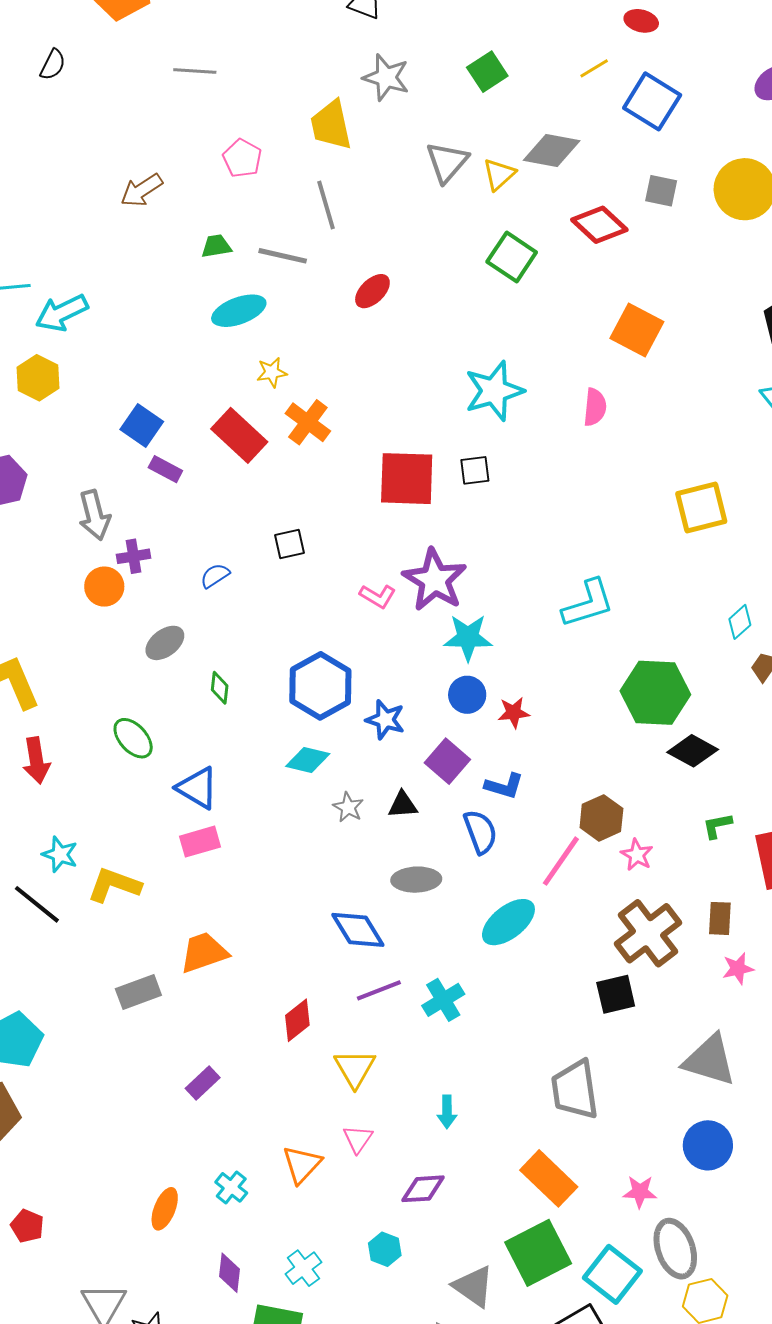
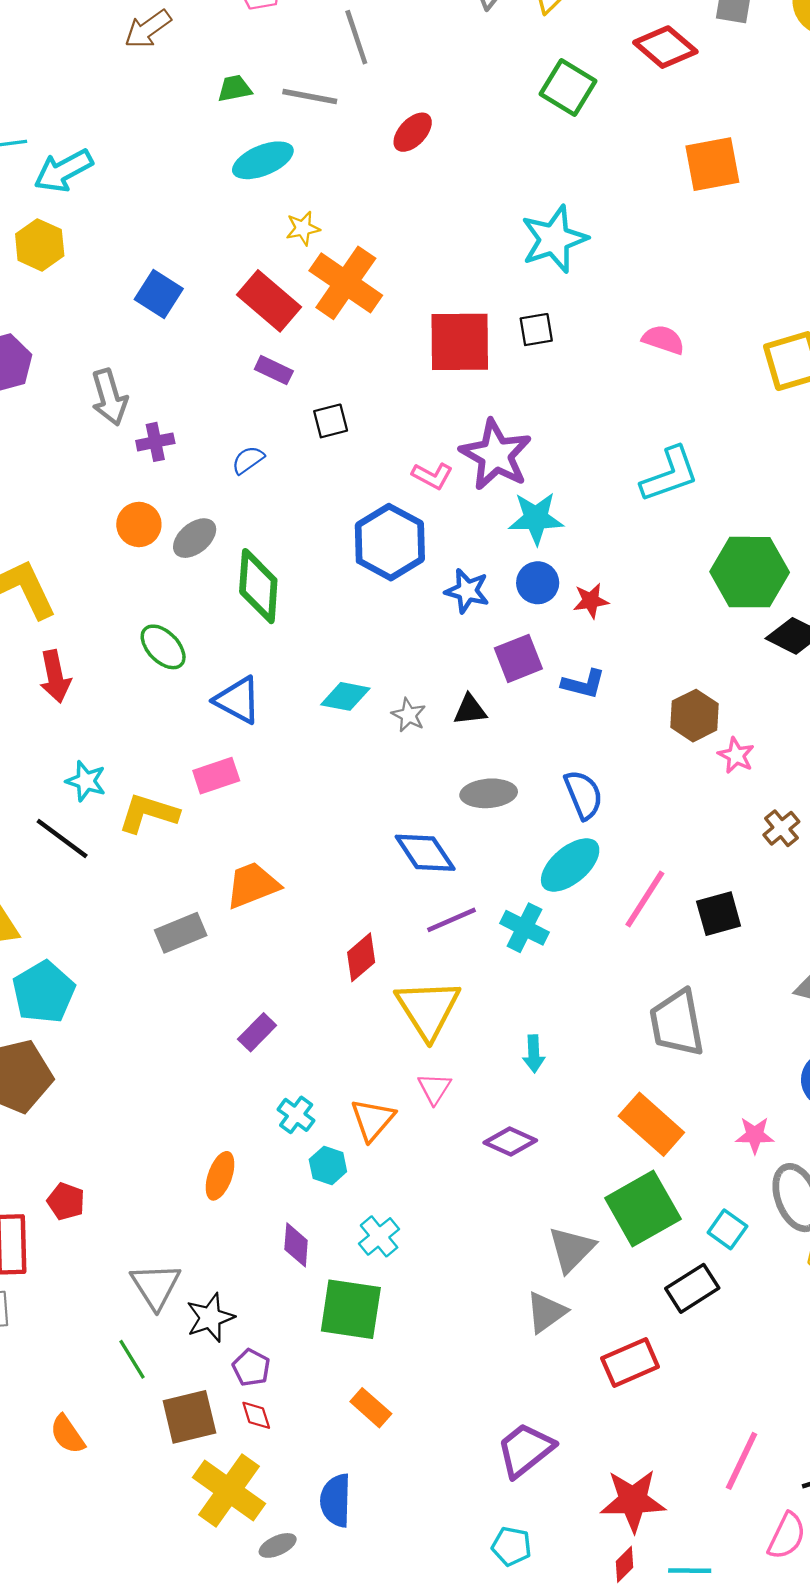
orange square: (637, 330) -> (712, 164), turned -36
pink semicircle: (595, 407) -> (663, 340), moved, turned -75
orange cross: (308, 422) -> (346, 283), size x1.4
purple rectangle: (165, 469) -> (274, 370), moved
orange circle: (104, 587) -> (139, 524), moved
blue hexagon: (320, 686) -> (390, 542), moved
green diamond: (220, 688) -> (258, 586), size x2.0
blue star: (385, 720) -> (467, 591), moved
cyan diamond: (308, 760) -> (345, 696), moved
purple square: (447, 761) -> (518, 658), turned 30
blue semicircle: (480, 832) -> (583, 795), moved
pink rectangle: (200, 842) -> (216, 776), moved
pink line: (561, 861) -> (645, 899), moved
cyan ellipse: (508, 922) -> (570, 865), moved
brown cross: (648, 933) -> (781, 828), moved, size x0.5
cyan cross: (443, 1000) -> (524, 928), turned -30
yellow triangle: (355, 1068) -> (428, 1009), size x1.4
cyan cross: (231, 1187) -> (296, 1115), moved
purple diamond: (423, 1189) -> (510, 1142), turned 30
cyan hexagon: (385, 1249) -> (328, 1165), moved
cyan square: (612, 1274) -> (727, 1229), size x0.6
gray triangle: (473, 1286) -> (571, 1249), turned 42

